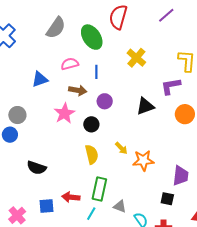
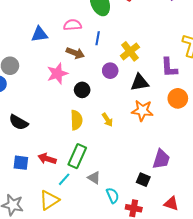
yellow cross: (136, 58) -> (130, 51), moved
purple L-shape: (171, 86) -> (169, 68), turned -95
purple circle: (105, 101) -> (110, 71), moved
orange star: (143, 160) -> (142, 111), moved

